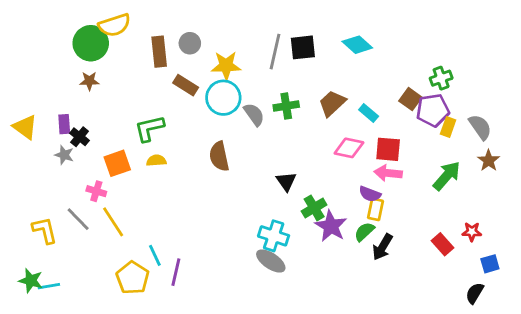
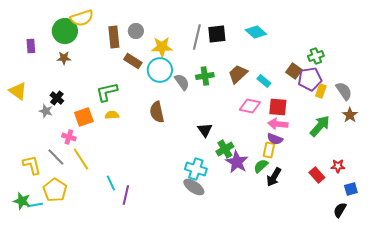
purple rectangle: (64, 124) -> (31, 46), moved
purple semicircle: (370, 194) -> (275, 139), moved
yellow pentagon: (133, 278) -> (55, 190), moved

